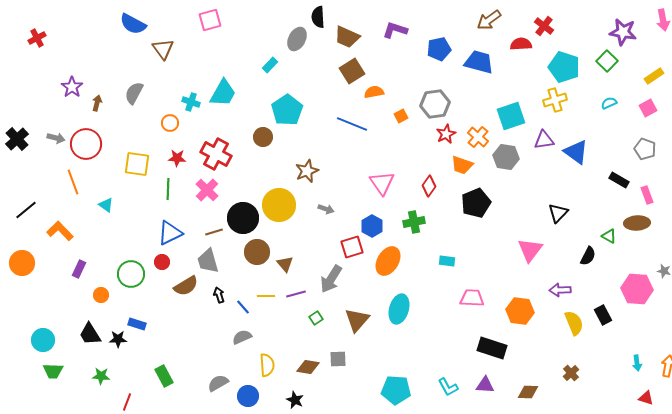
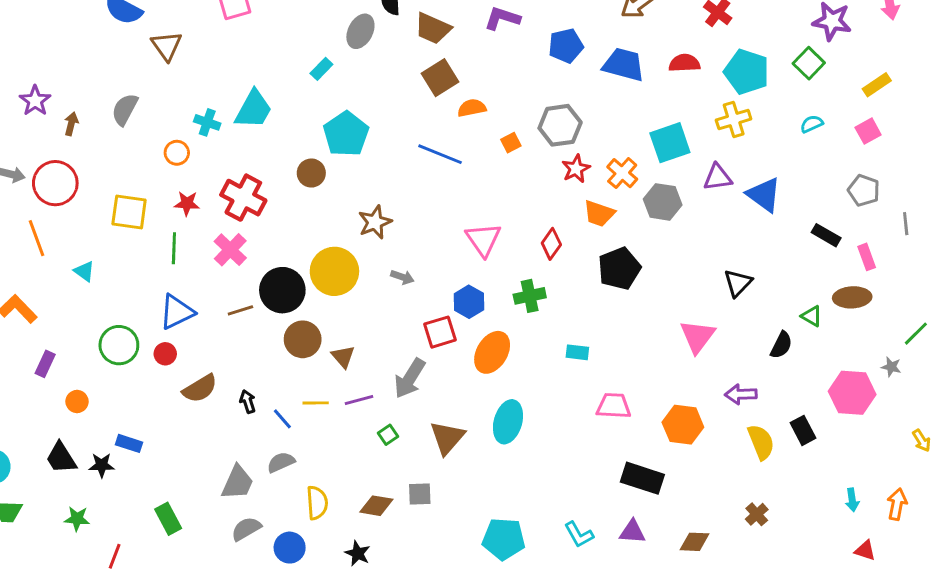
red semicircle: (521, 44) -> (684, 63), moved
gray trapezoid: (208, 261) -> (238, 483), moved, turned -140
green circle: (131, 274) -> (119, 345), moved

